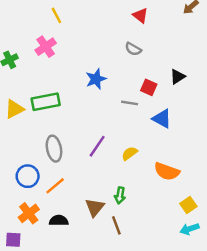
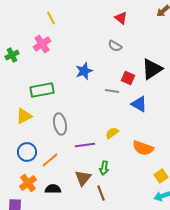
black triangle: (178, 77) -> (152, 69), size x1.6
yellow triangle: (14, 109) -> (24, 116), moved
purple line: (97, 146) -> (85, 145), moved, turned 48
gray ellipse: (54, 149) -> (60, 124), moved

